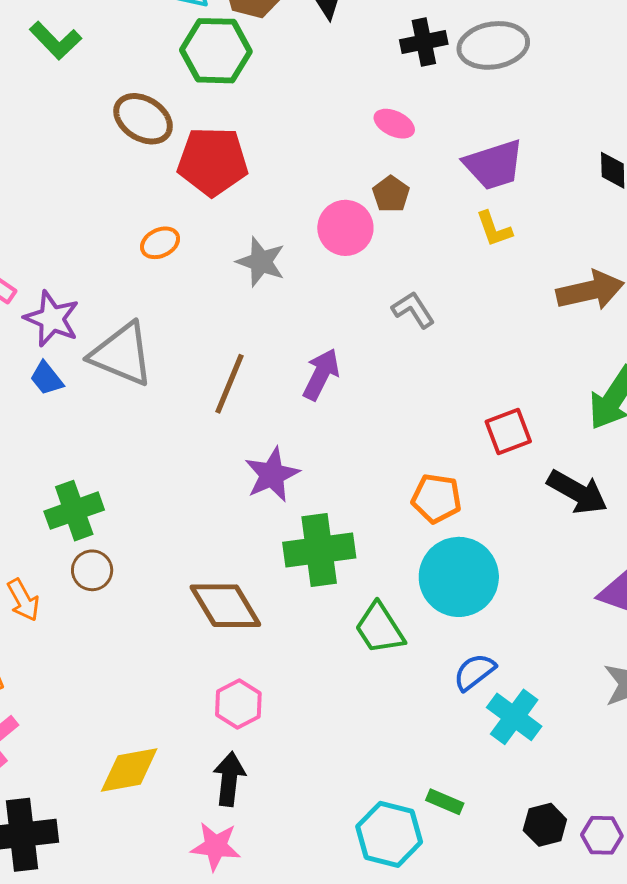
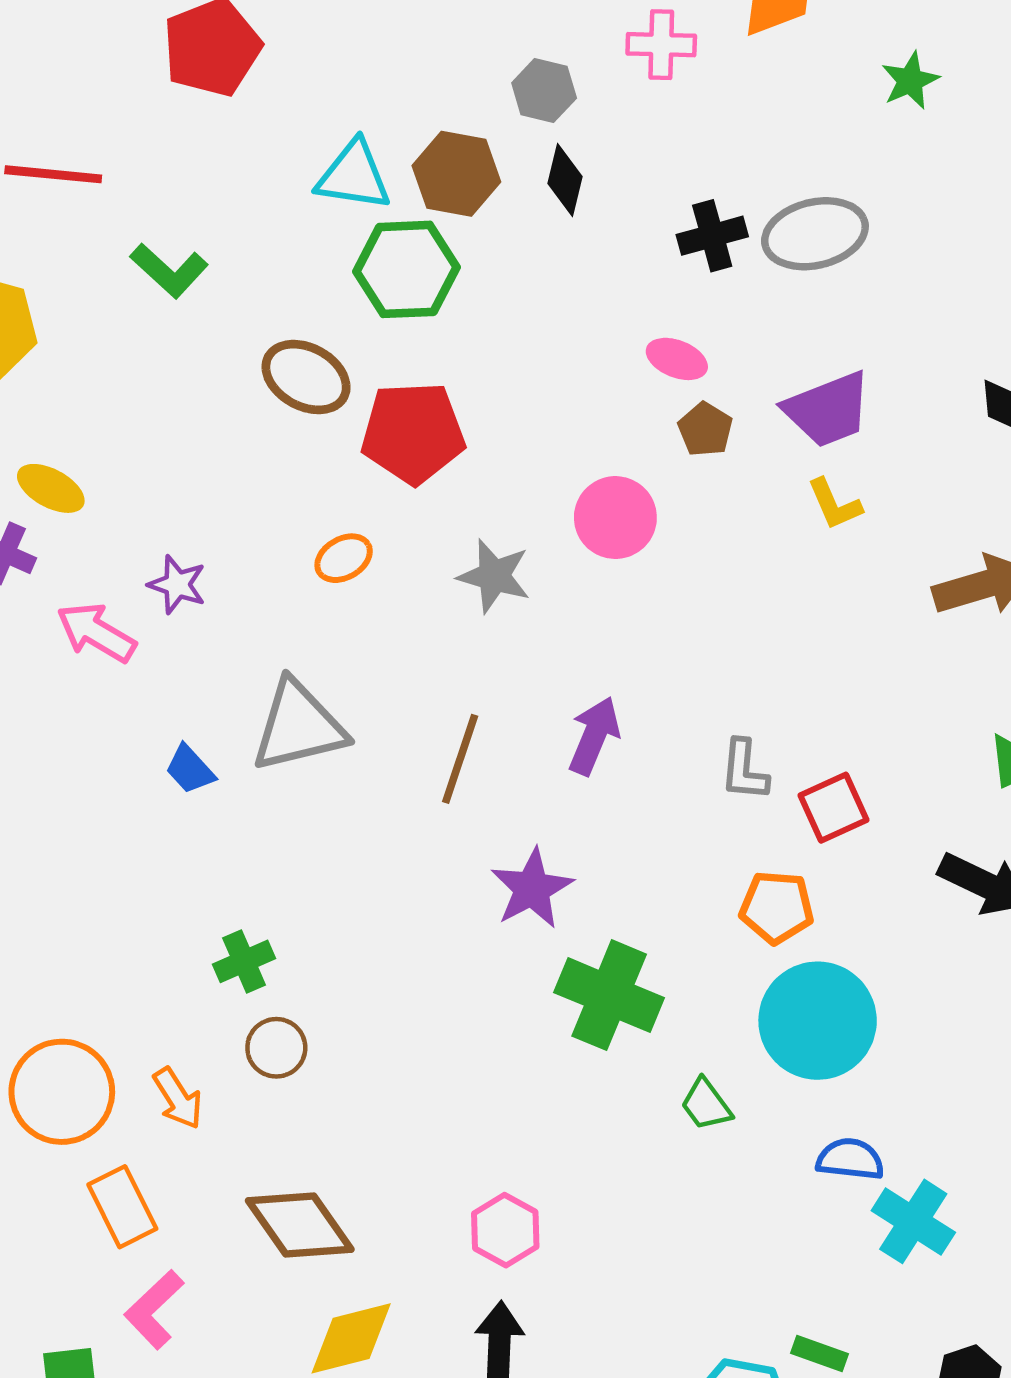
brown pentagon: (391, 194) -> (705, 429), moved
gray L-shape: (413, 310) -> (744, 770), moved, turned -138
purple star: (52, 319) -> (177, 585), moved, size x0.7
gray triangle: (122, 354) -> (298, 726), turned -32
red square: (508, 431) -> (834, 808), moved
green cross: (74, 511) -> (244, 961), size x0.7
green cross: (319, 550) -> (609, 995), turned 34
brown diamond: (225, 606) -> (300, 1225), moved
green trapezoid: (380, 628) -> (706, 1105), size x0.7
blue semicircle: (474, 672) -> (850, 1159), turned 48

